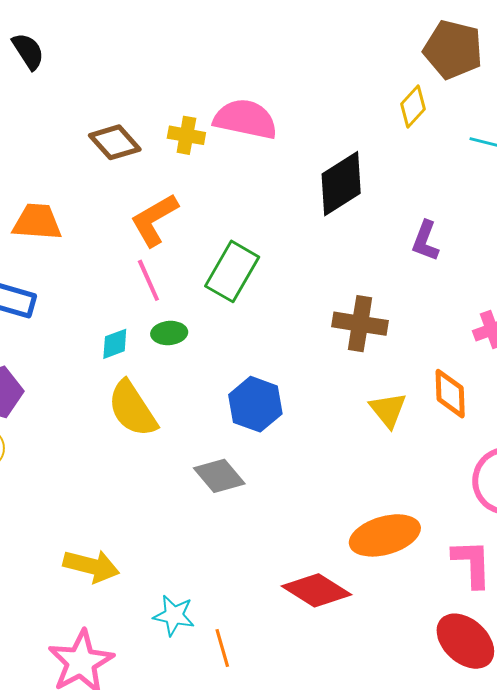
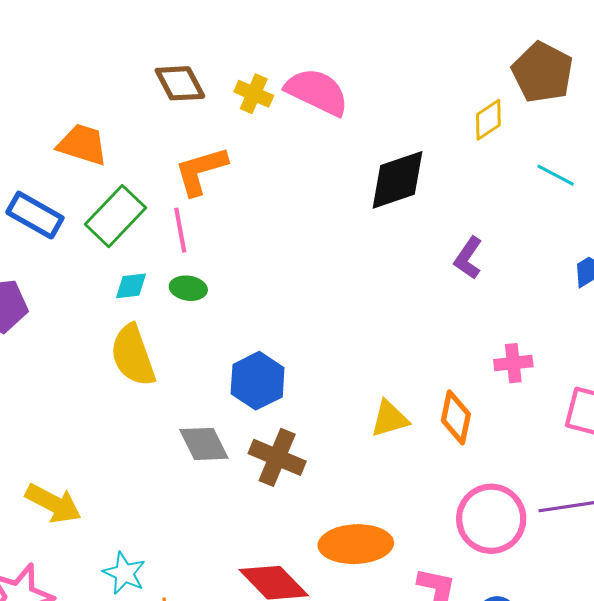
green rectangle: (232, 271) -> (116, 216), moved
brown cross: (360, 324) -> (277, 457), moved
yellow triangle: (388, 410) -> (390, 419), turned 39

